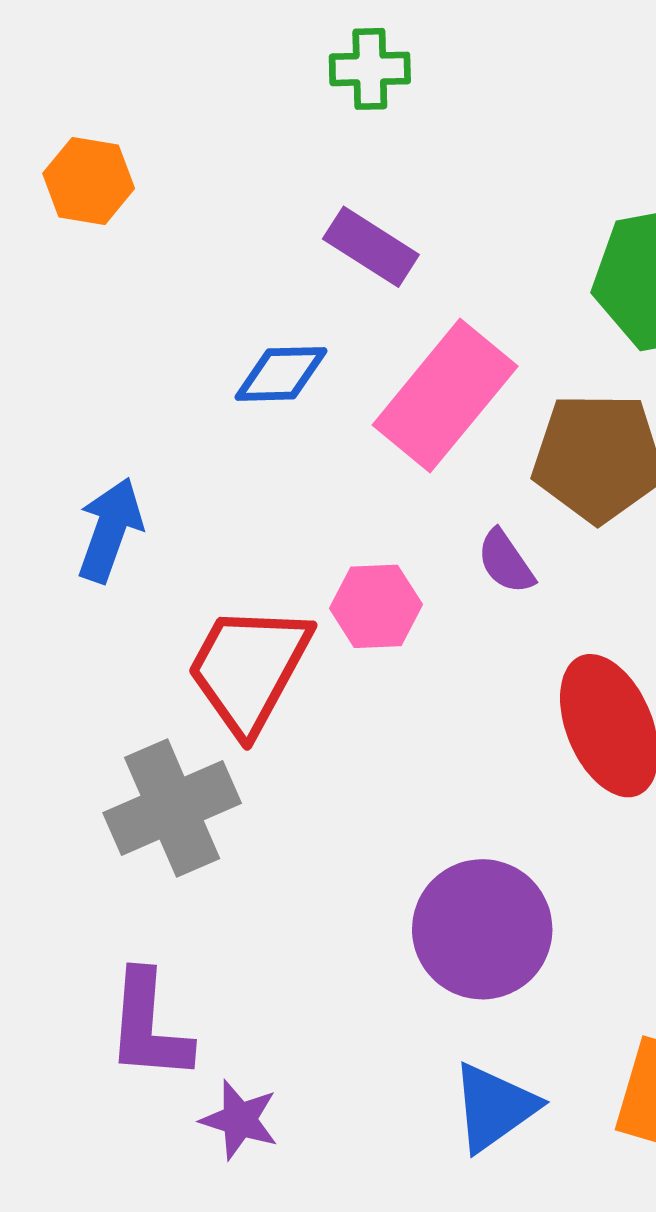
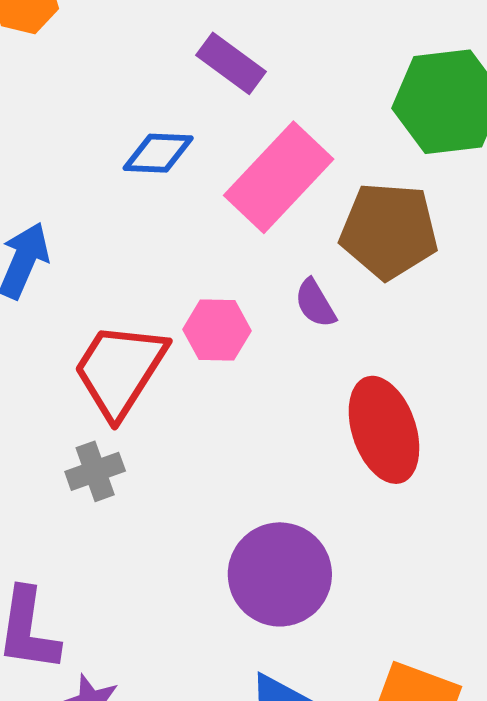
gray cross: (172, 808) -> (95, 471), moved, size x0.6

